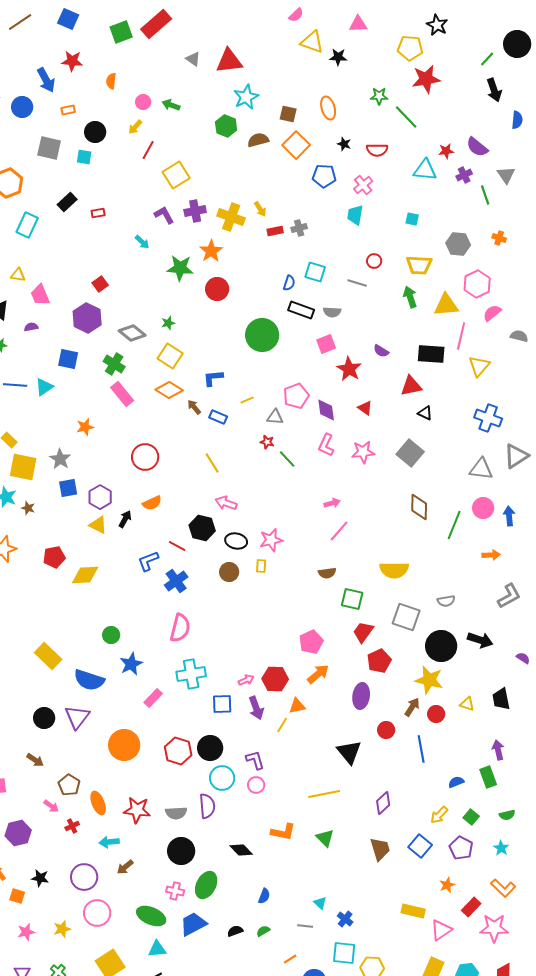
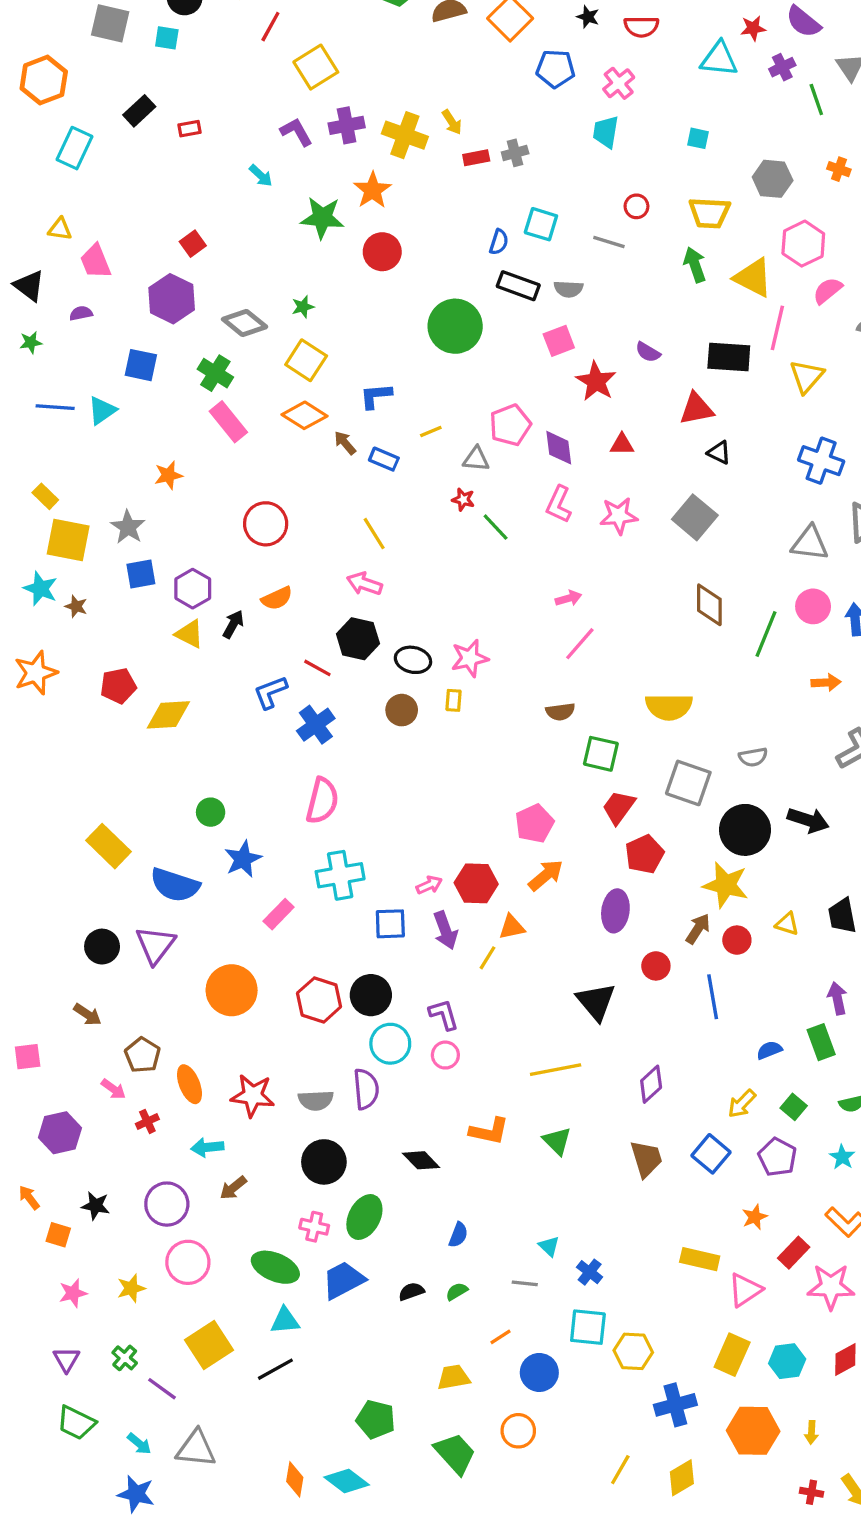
yellow triangle: (446, 305) -> (753, 278), turned 32
red triangle: (365, 408) -> (622, 444), turned -35
pink arrow: (226, 503) -> (364, 584), moved

